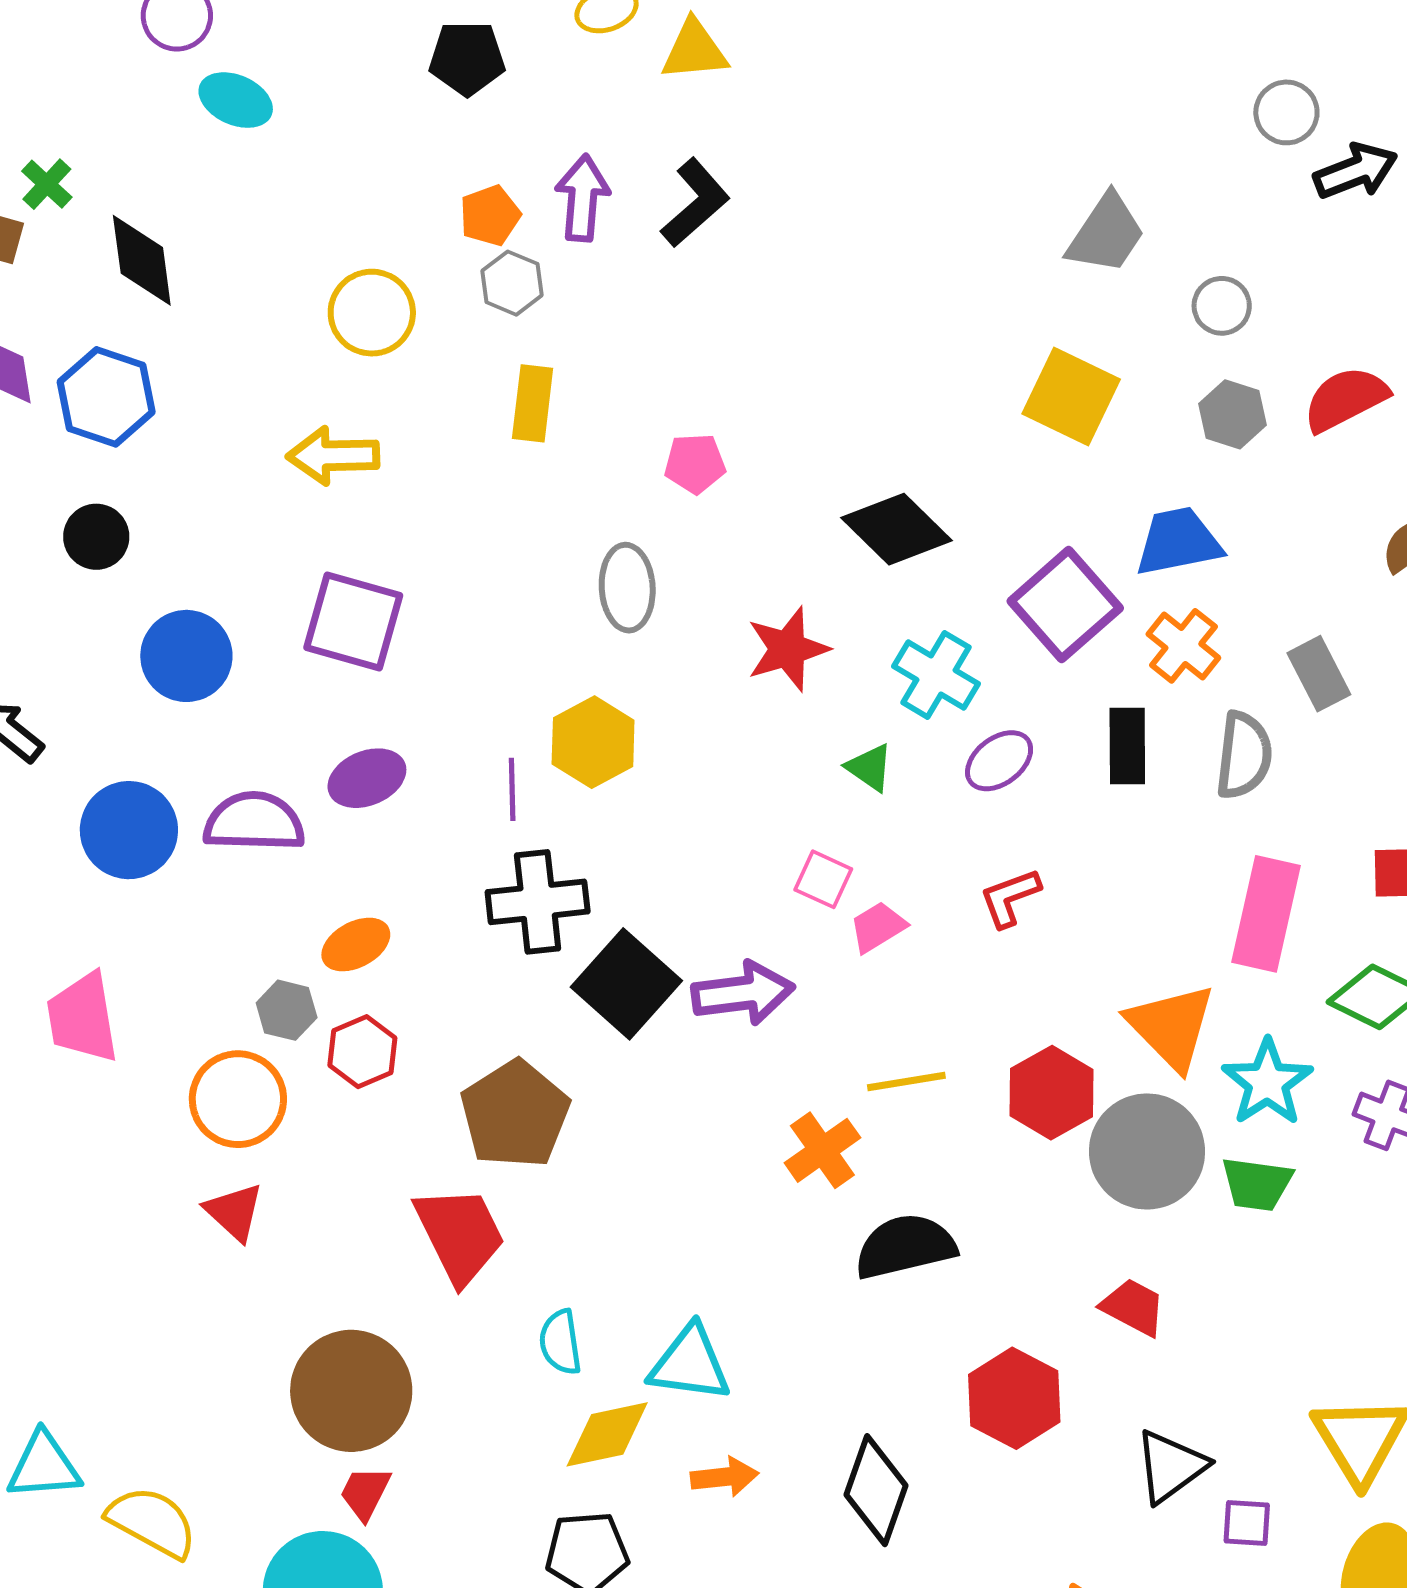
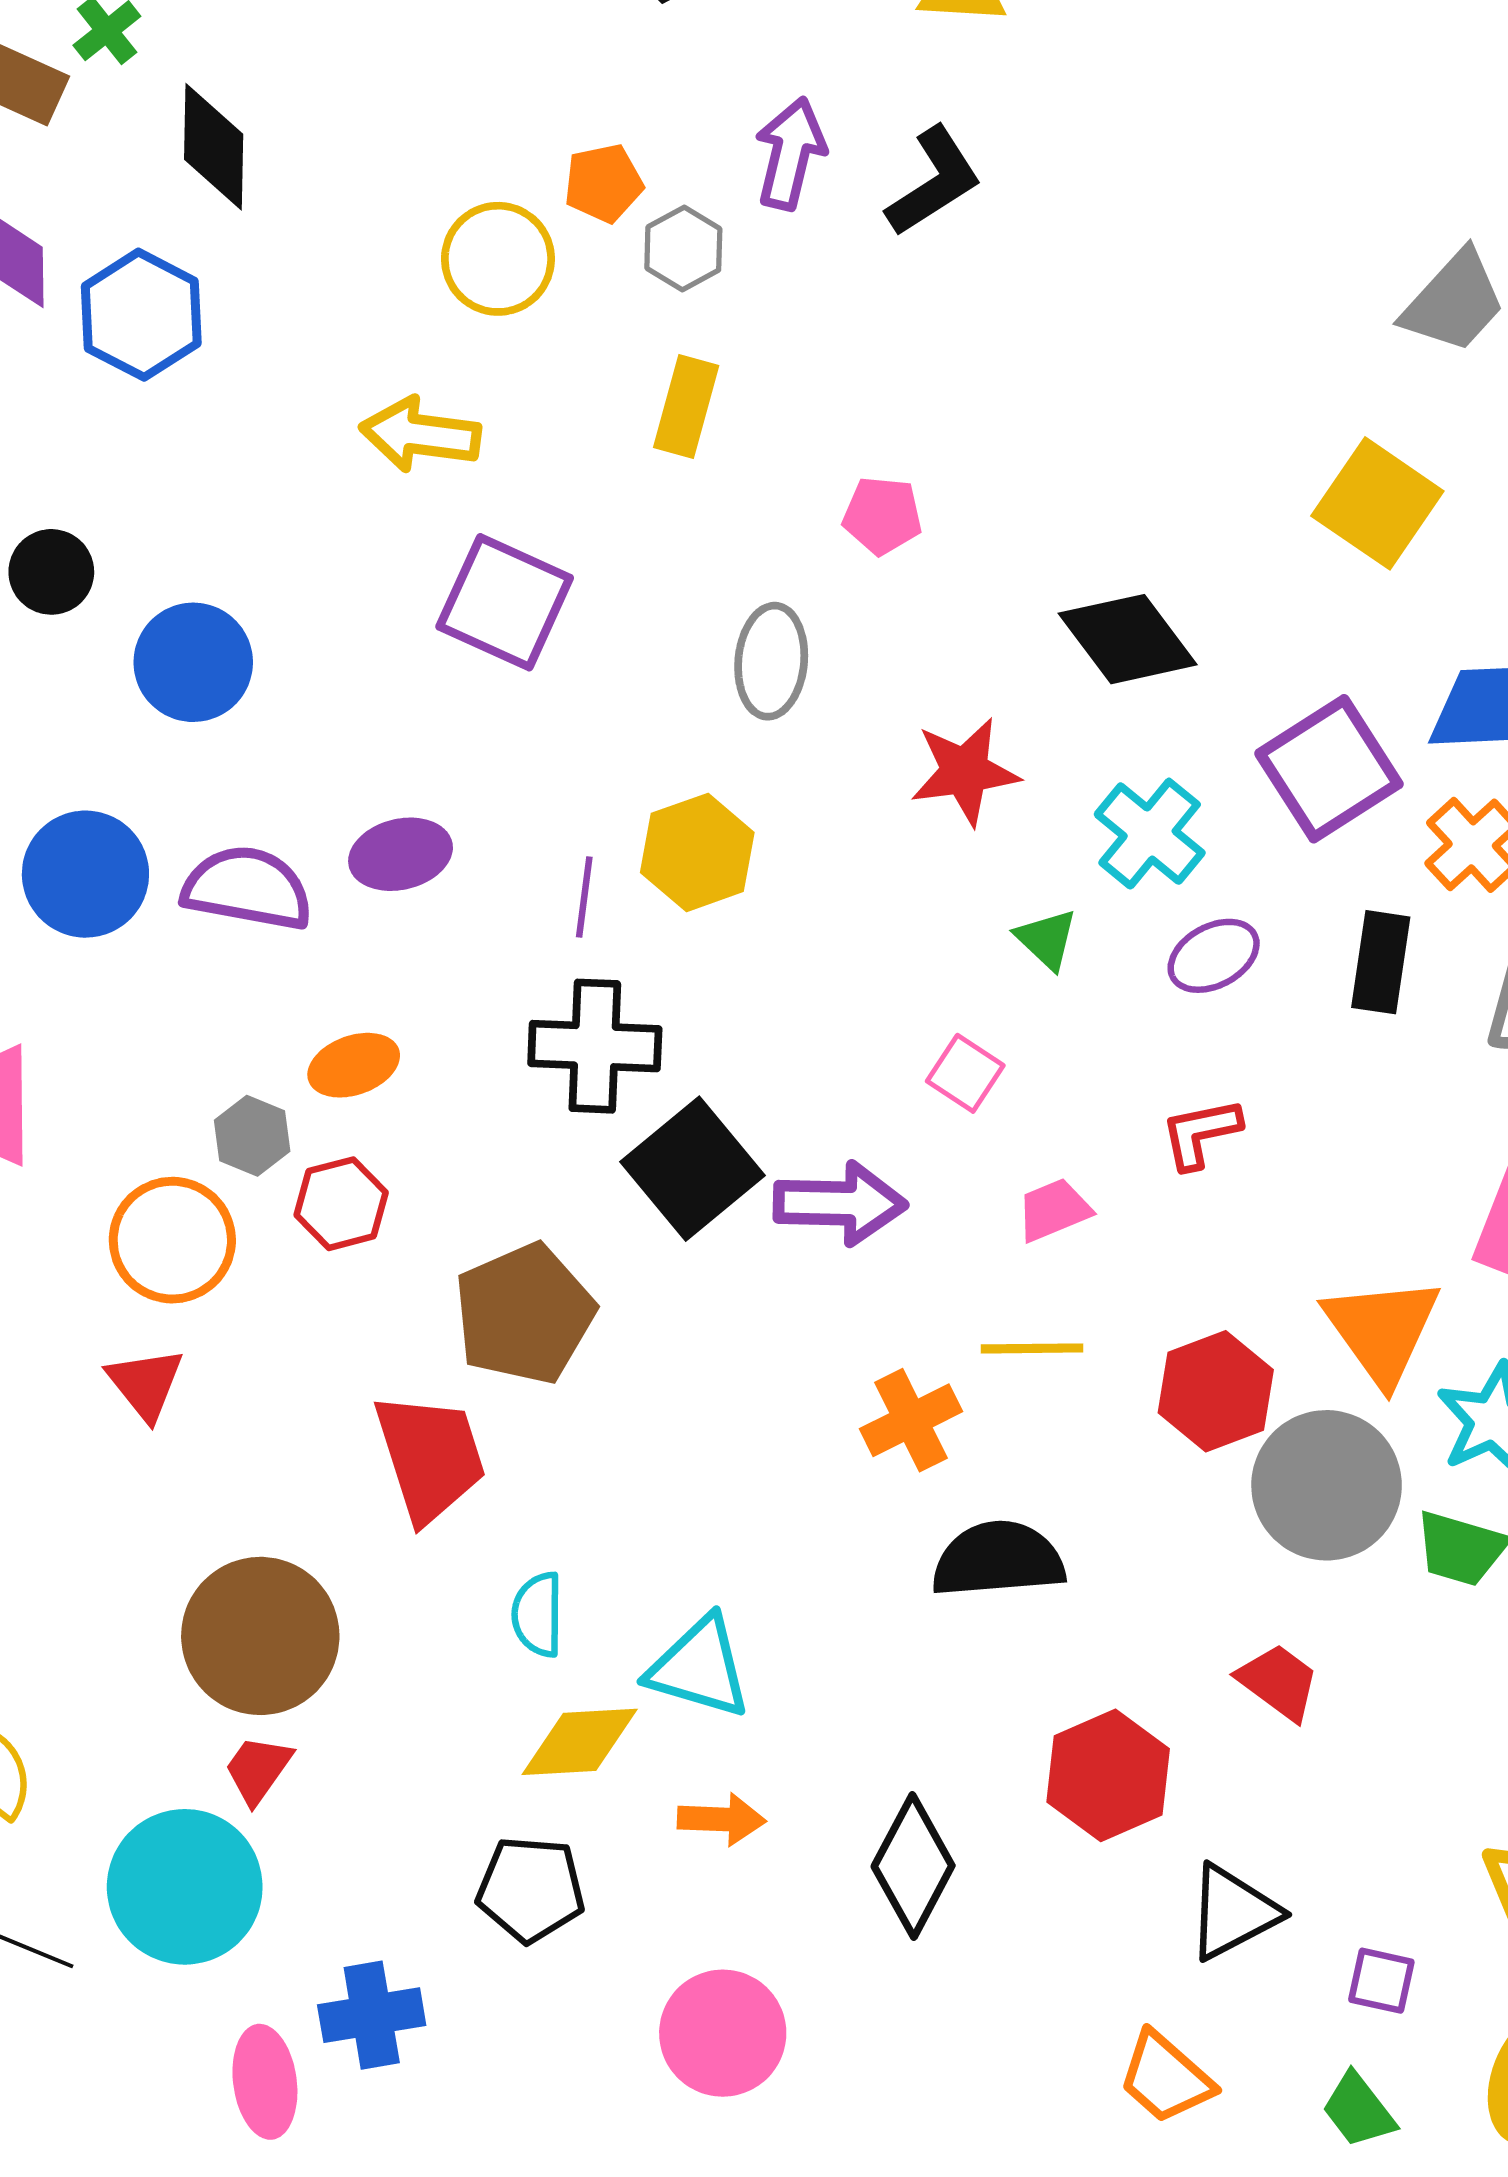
orange pentagon: (490, 216) -> (603, 183), moved
black circle: (96, 537) -> (51, 572), moved
purple square: (353, 622) -> (505, 602), moved
pink trapezoid: (878, 927) -> (1054, 1210), moved
black triangle: (1171, 1466) -> (1233, 1912), moved

